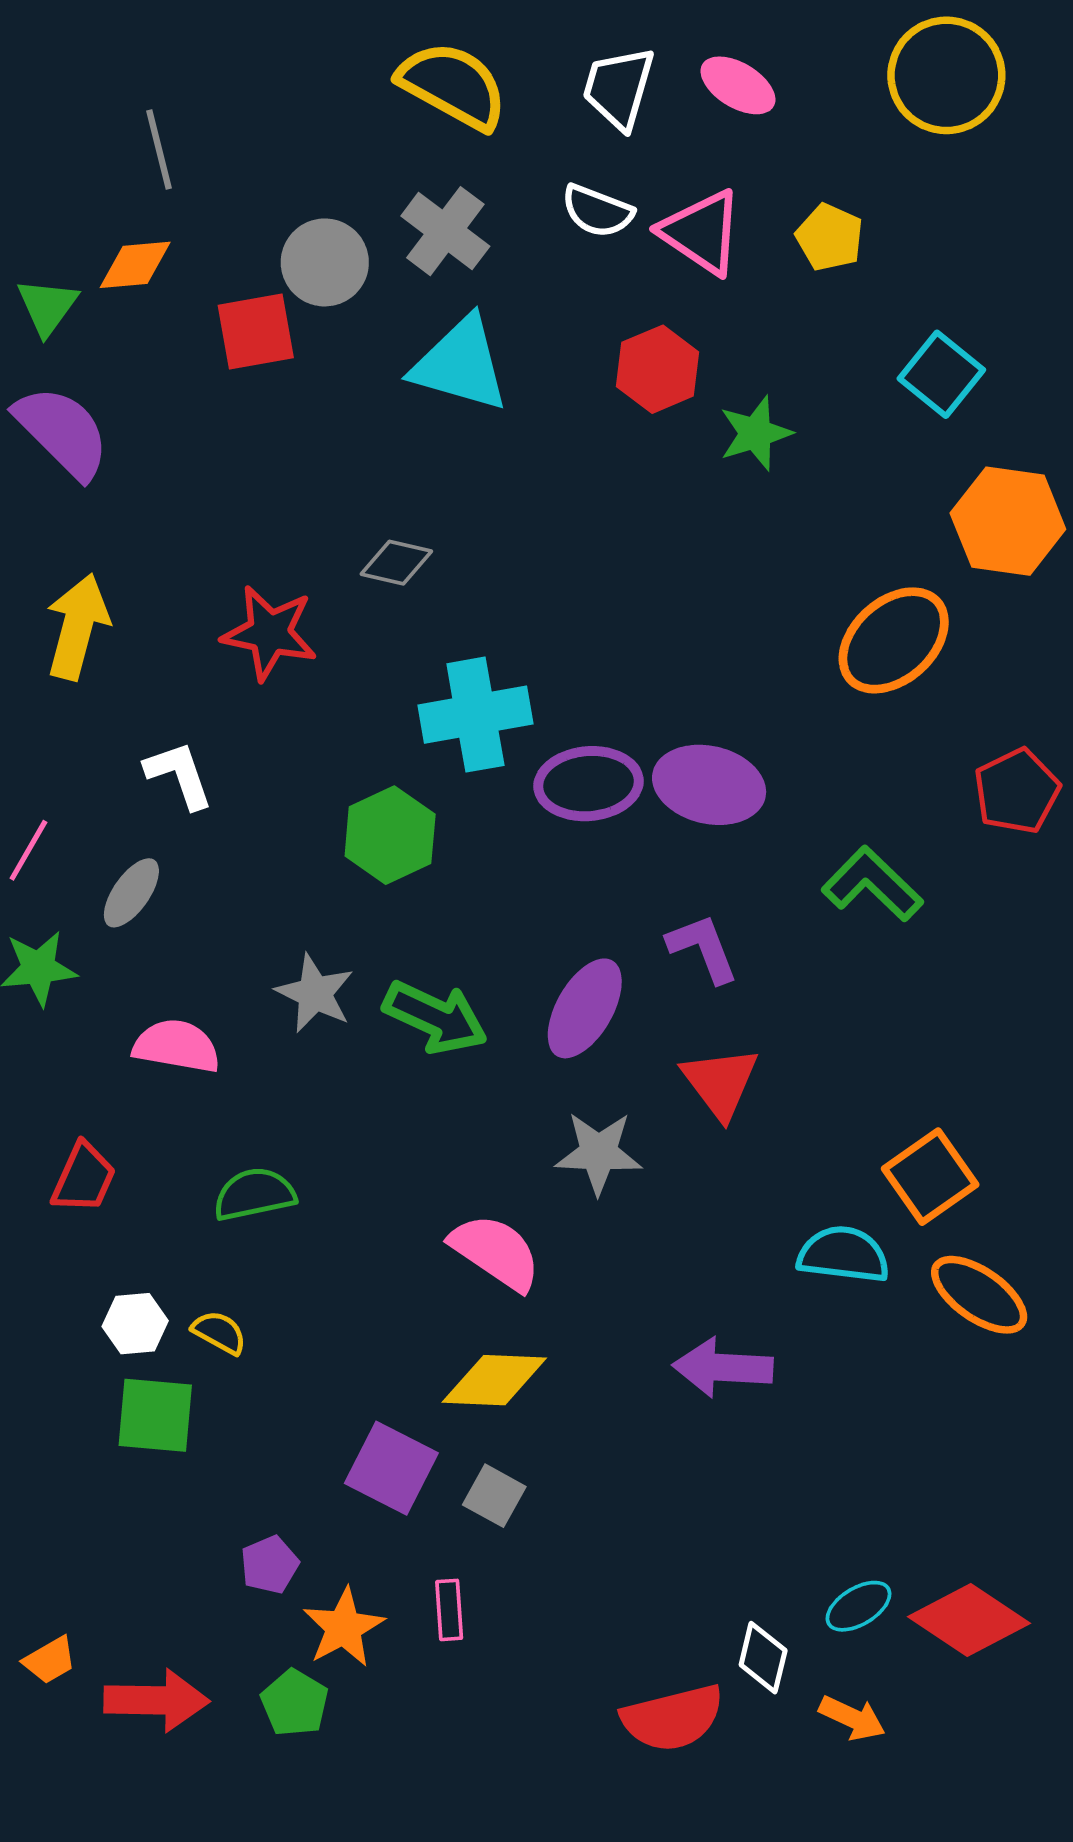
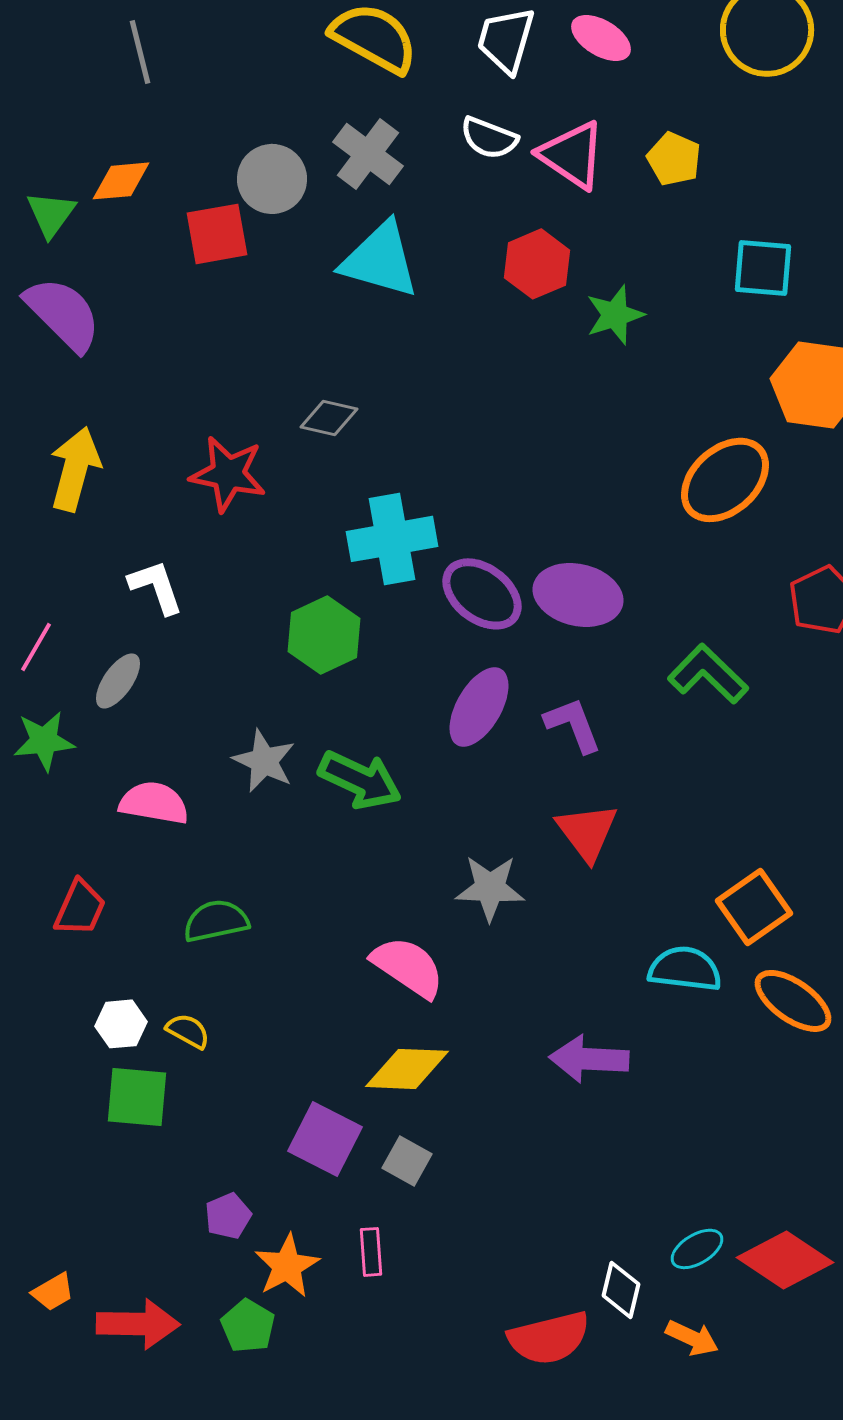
gray line: (159, 149) -> (140, 52), moved
cyan square: (941, 374) -> (763, 268), turned -34
purple ellipse: (589, 784) -> (482, 594), turned 42
purple ellipse: (585, 1008) -> (479, 707), moved

